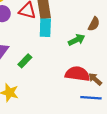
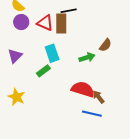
cyan rectangle: (45, 28) -> (52, 53), moved, turned -30
green rectangle: (25, 61) -> (43, 71), moved

